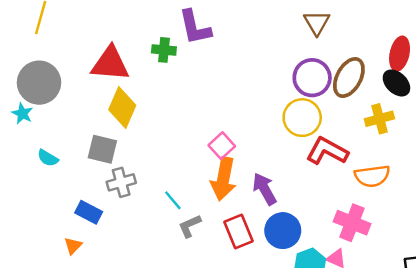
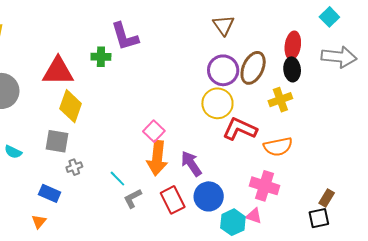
black ellipse: (396, 83) -> (292, 69), turned 45
gray cross: (121, 182) -> (74, 167), size x0.7

